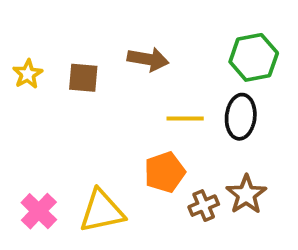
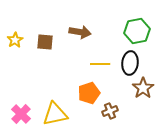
brown star: (246, 194) -> (143, 88), moved

